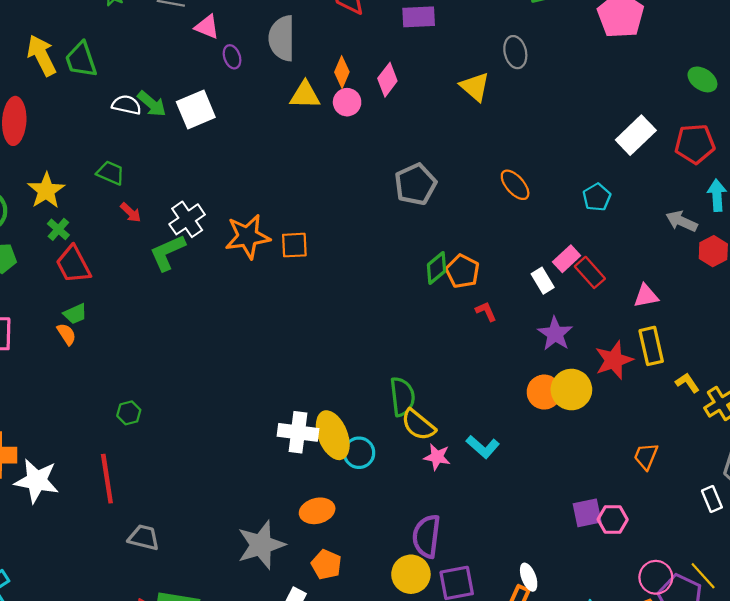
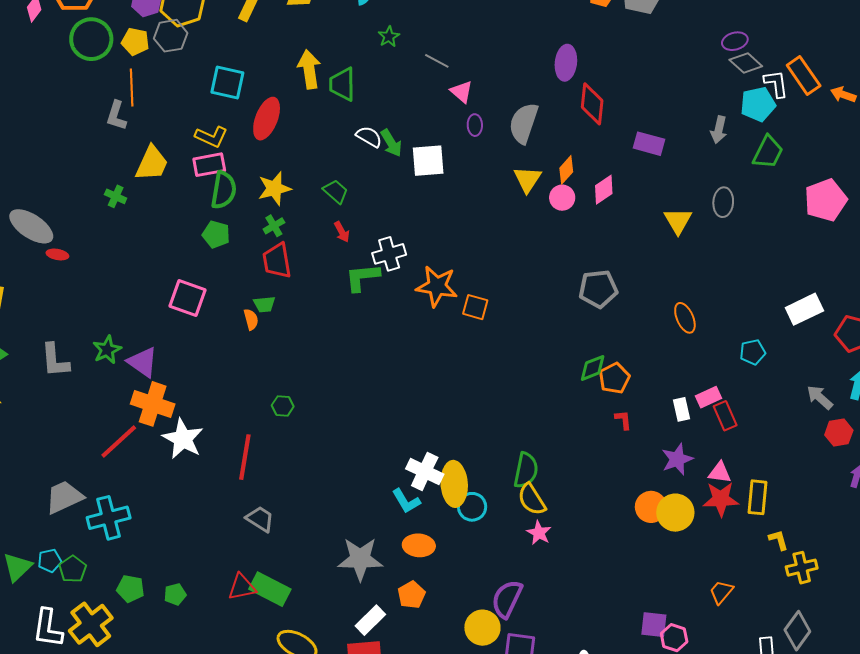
yellow triangle: (305, 95) -> (527, 179), turned 44
pink triangle: (646, 296) -> (720, 473), moved
cyan L-shape: (483, 447) -> (406, 501), moved

